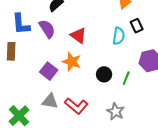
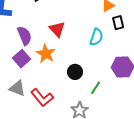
black rectangle: (137, 26) -> (118, 23), moved
purple semicircle: (47, 29) -> (24, 36), moved
green line: (126, 78) -> (96, 88), moved

